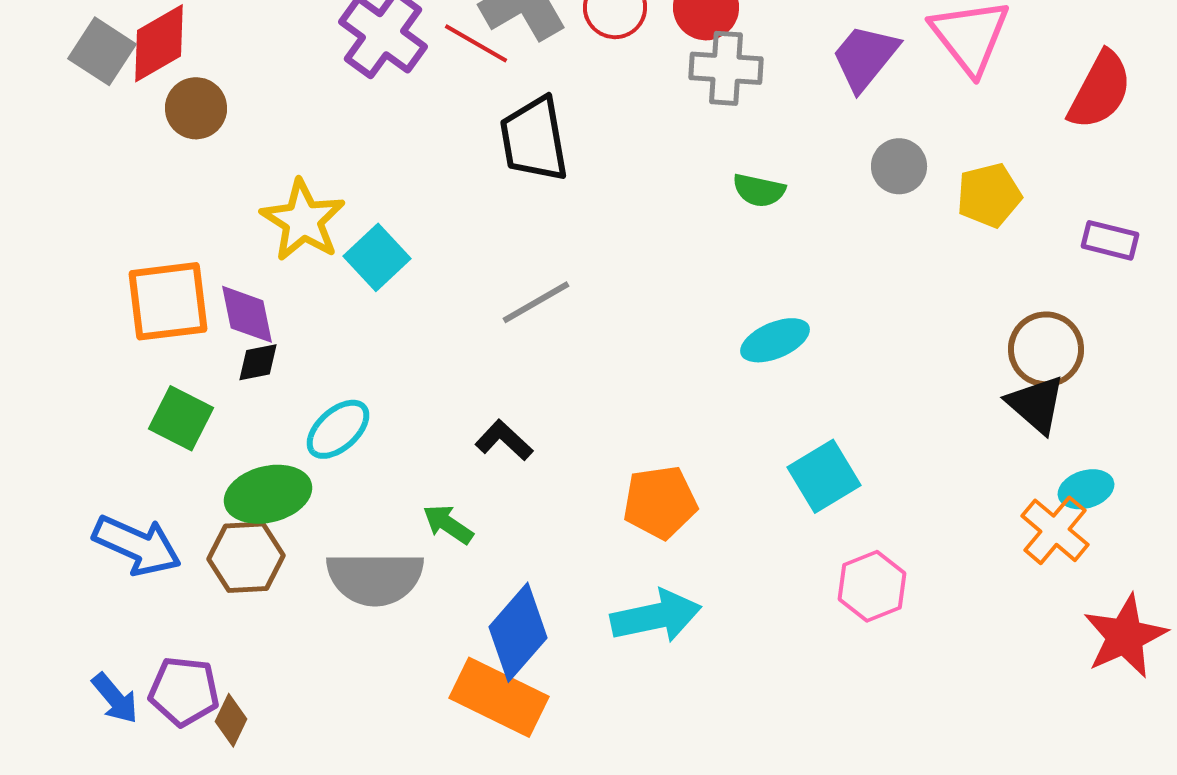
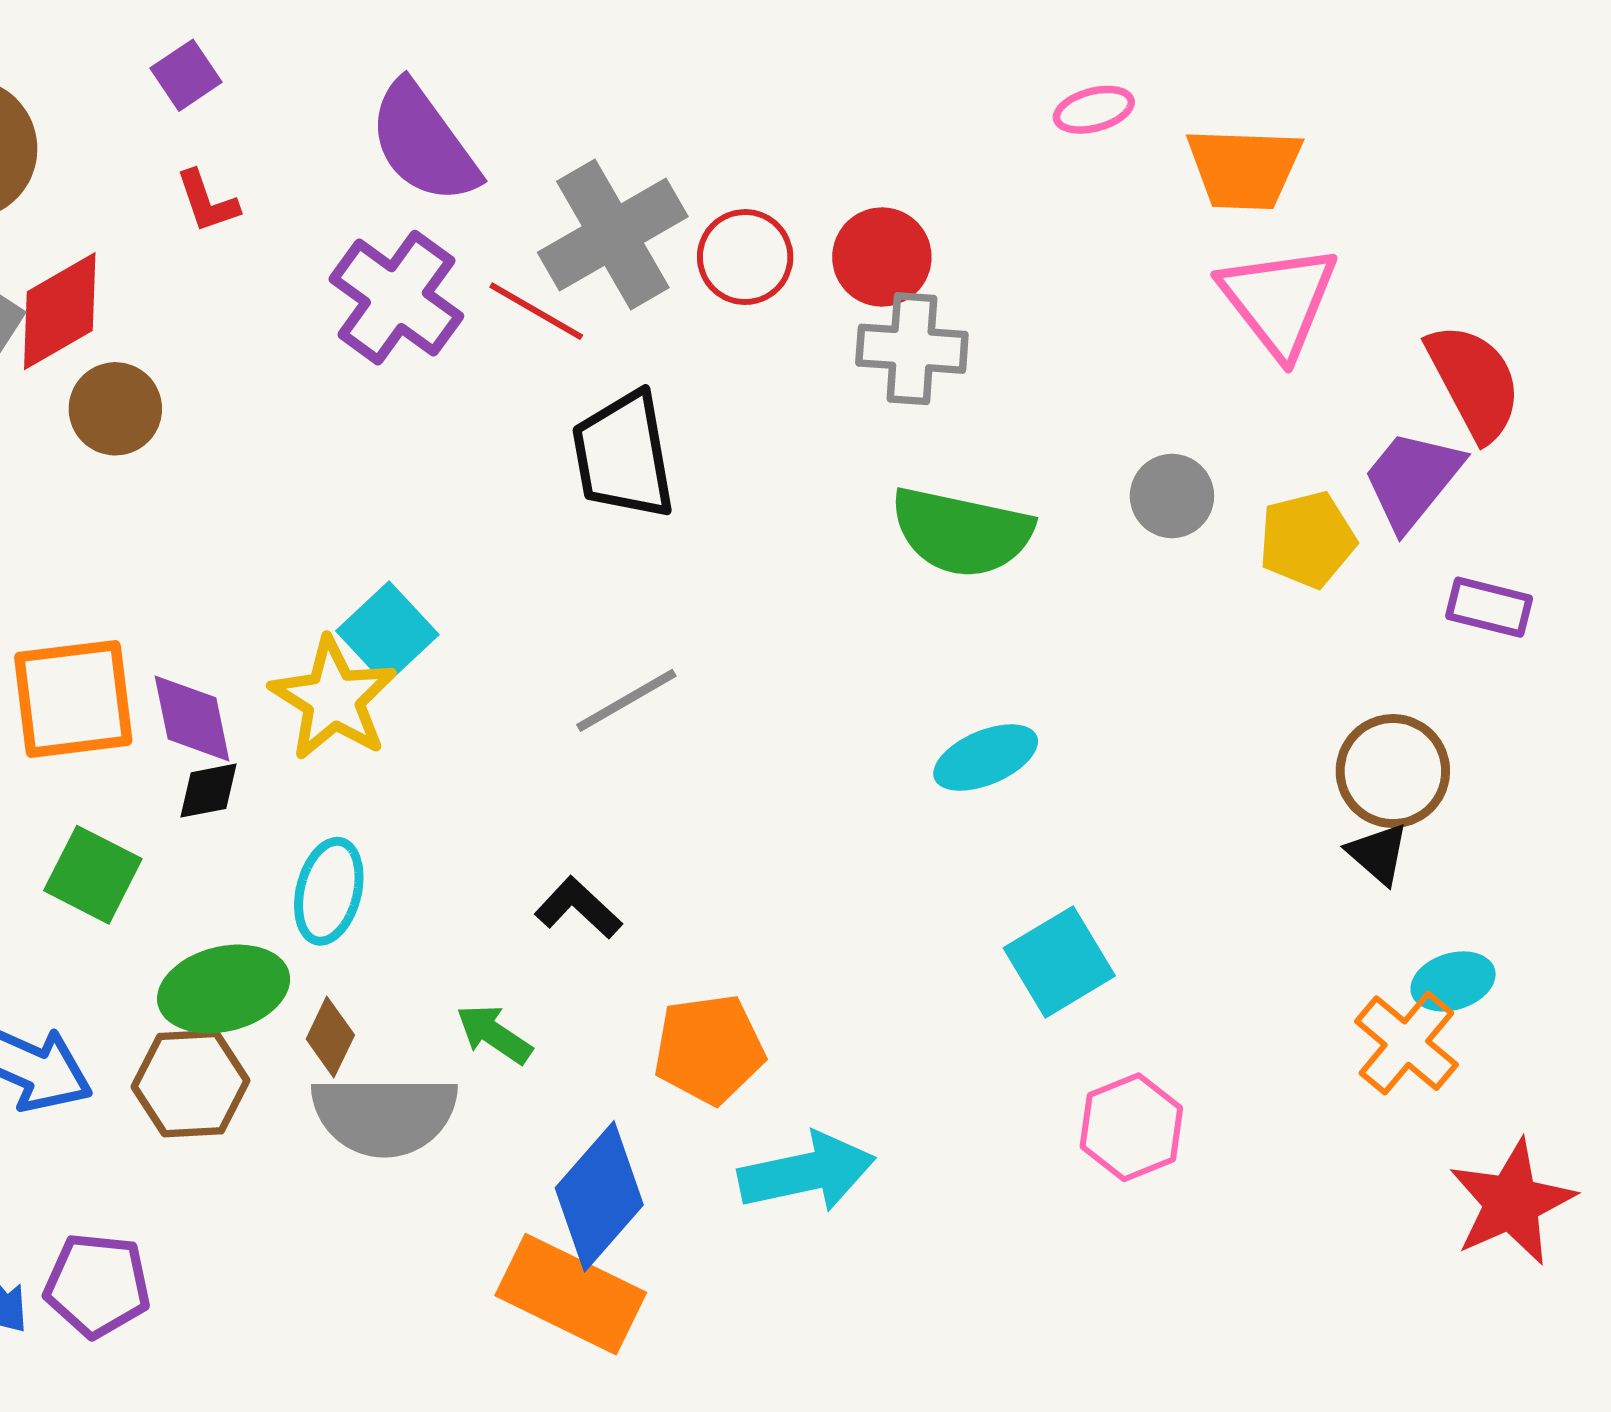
purple trapezoid: (865, 57) -> (1412, 479), moved
red semicircle: (1100, 90) -> (1474, 382), turned -56
green semicircle: (759, 190) -> (962, 532), size x1.8
yellow star: (303, 220) -> (333, 699), moved
black triangle: (1036, 404) -> (1378, 854), size x0.7
cyan ellipse: (338, 429) -> (329, 891), turned -34
orange pentagon: (660, 502) -> (709, 1049), moved
brown diamond: (231, 720) -> (330, 1037), moved

